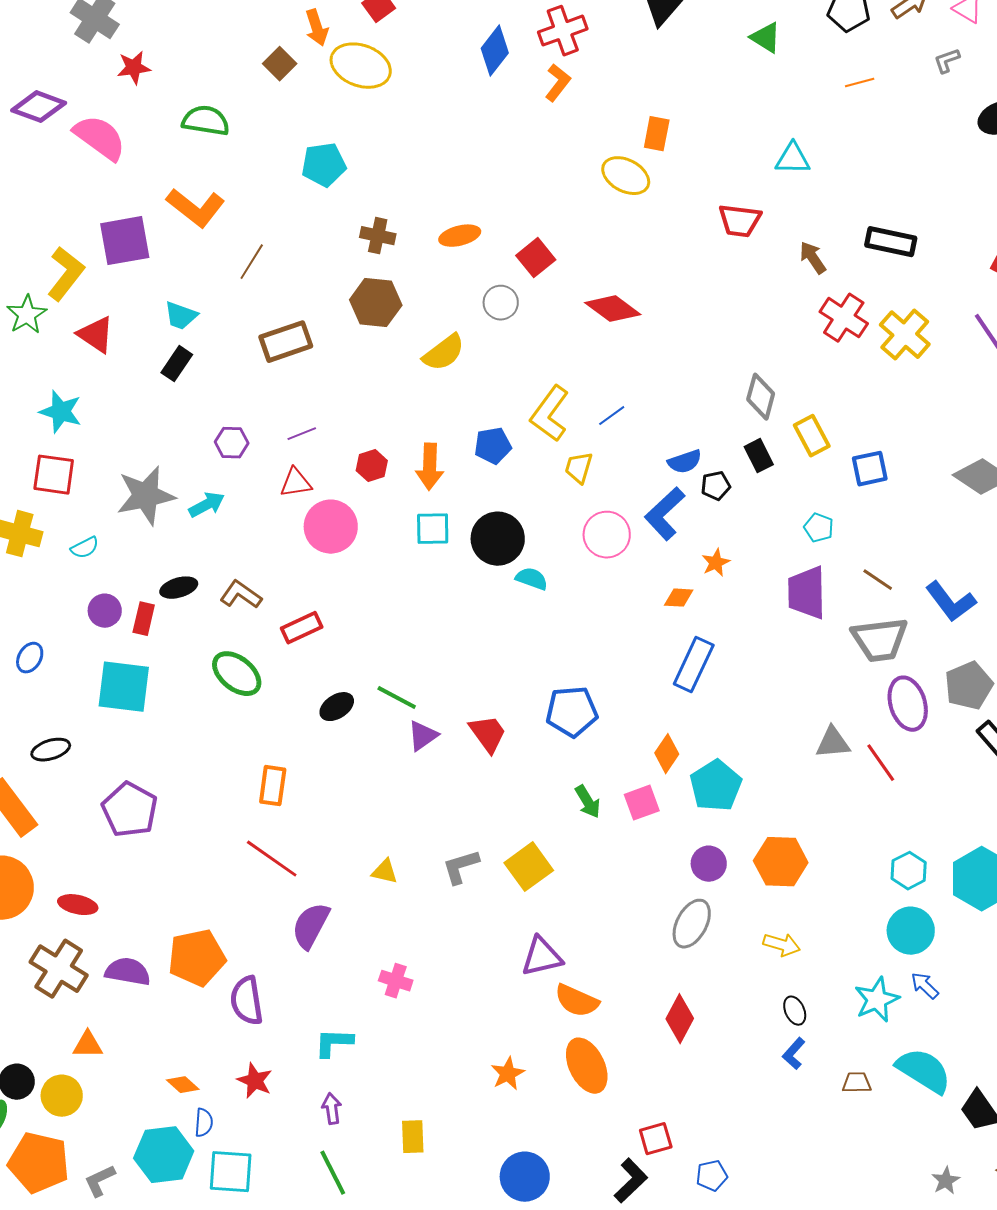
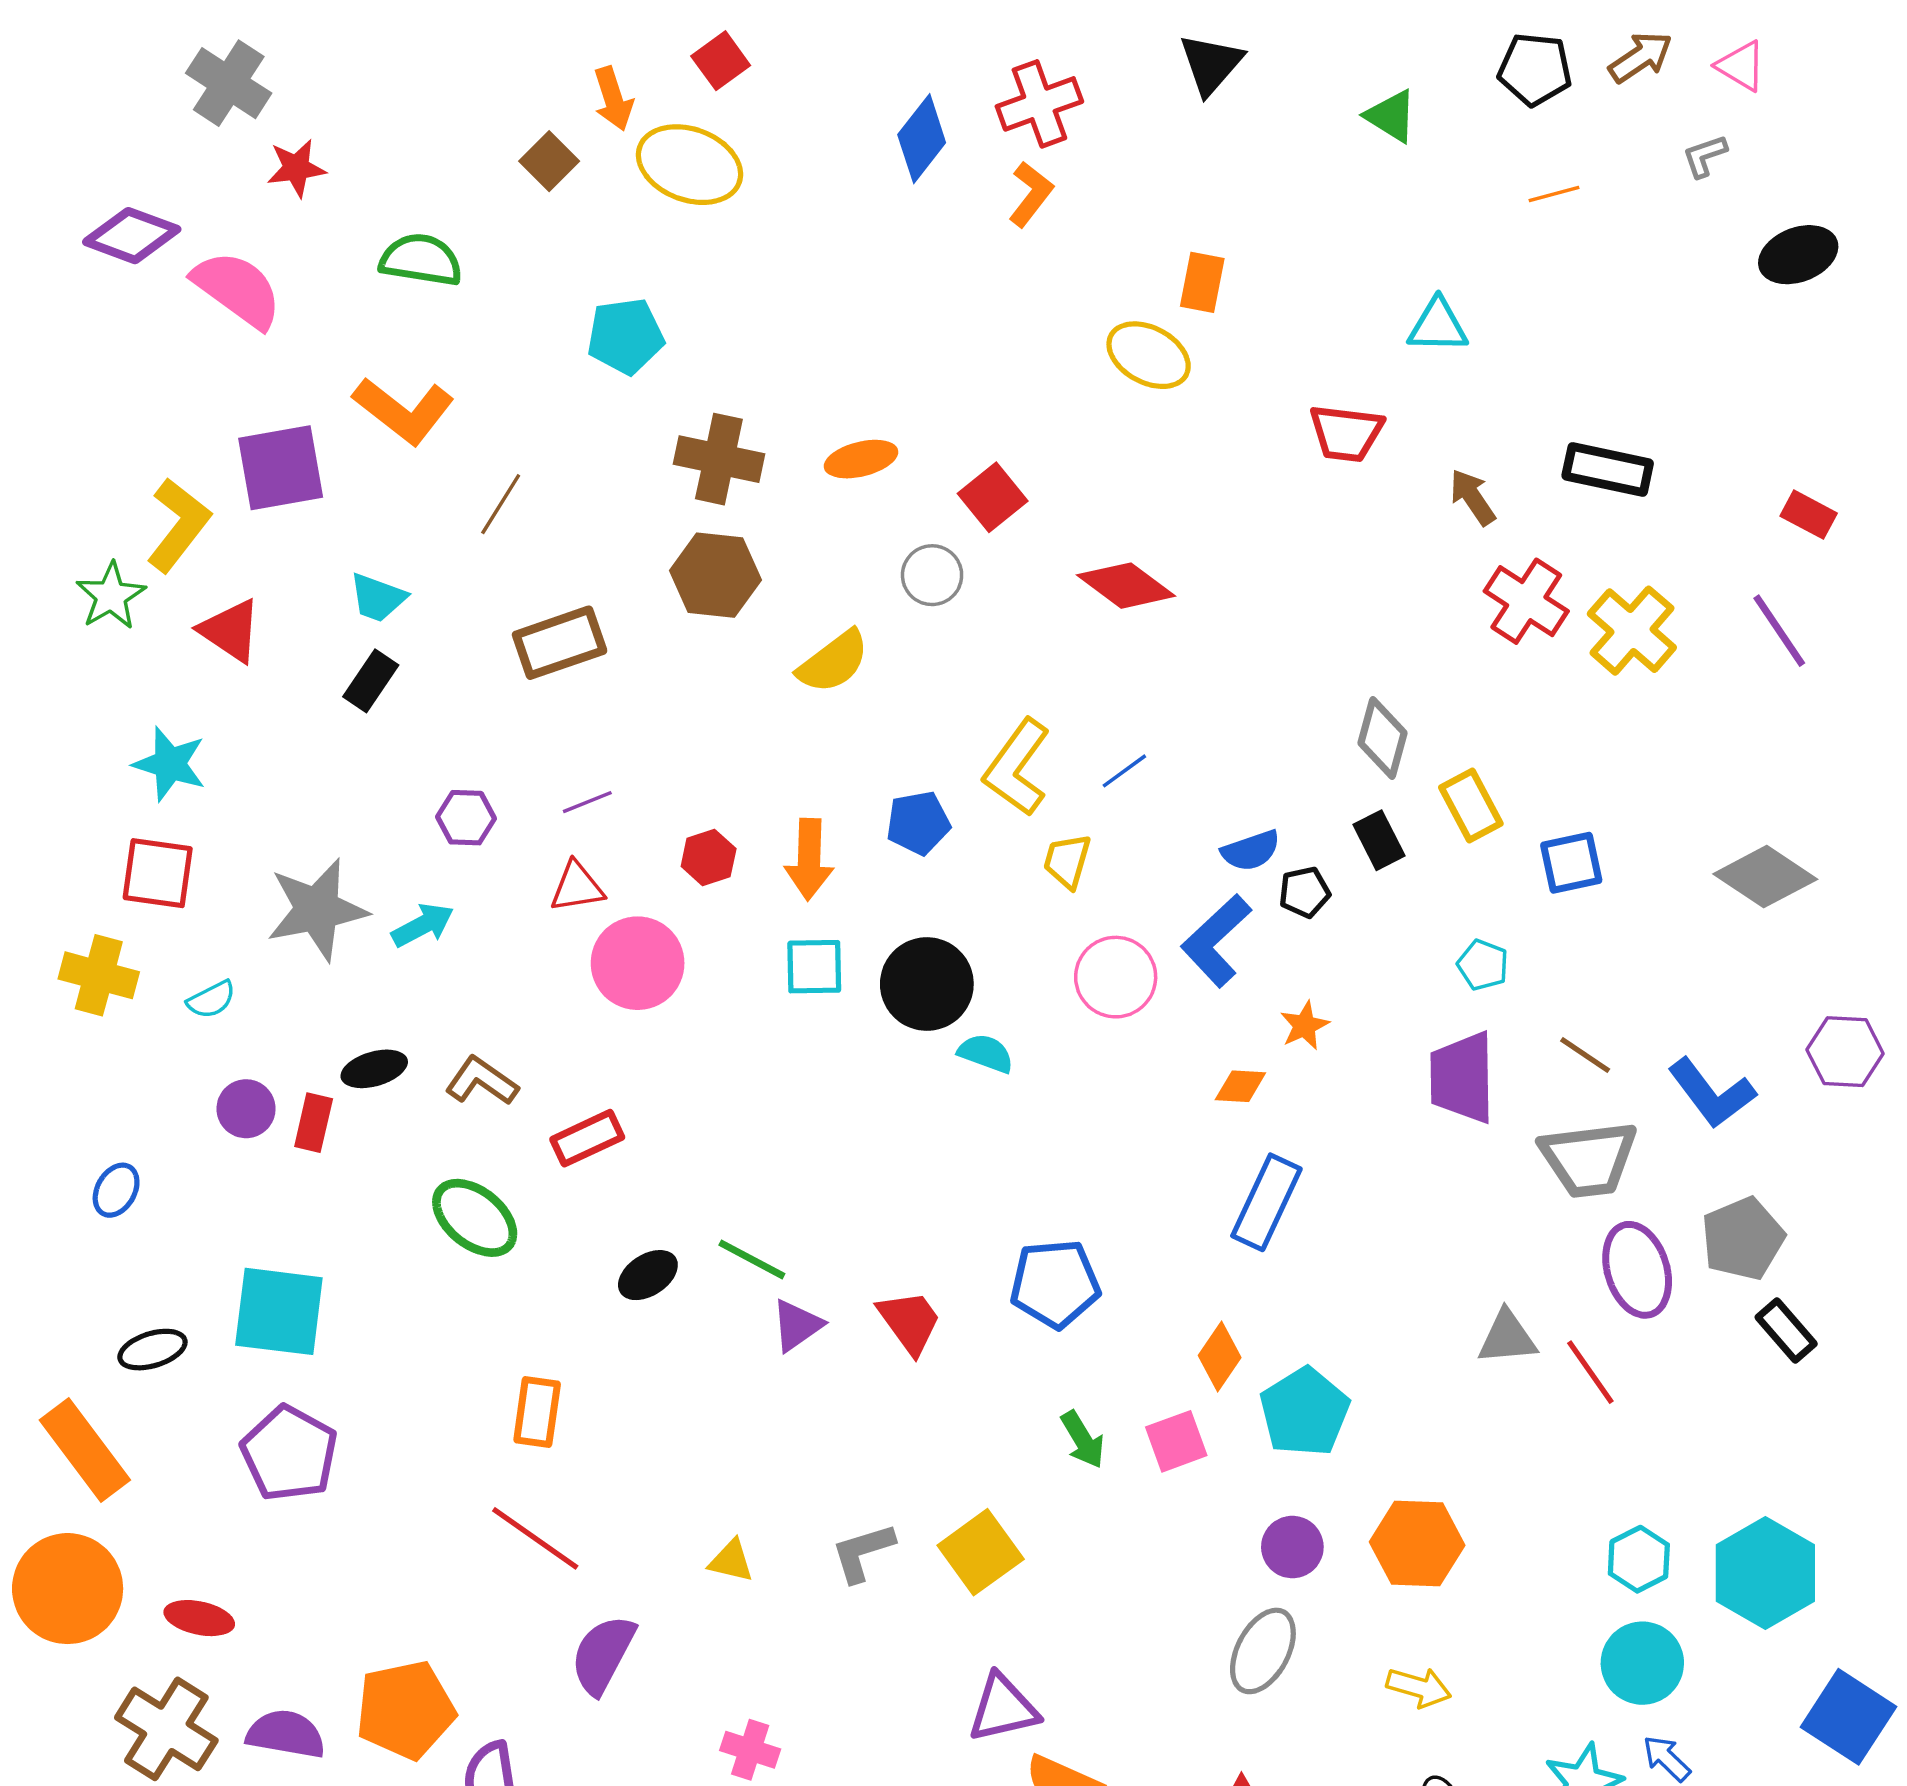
brown cross: (378, 236) -> (719, 459), size x1.4
cyan square: (124, 687) -> (279, 1311), moved

